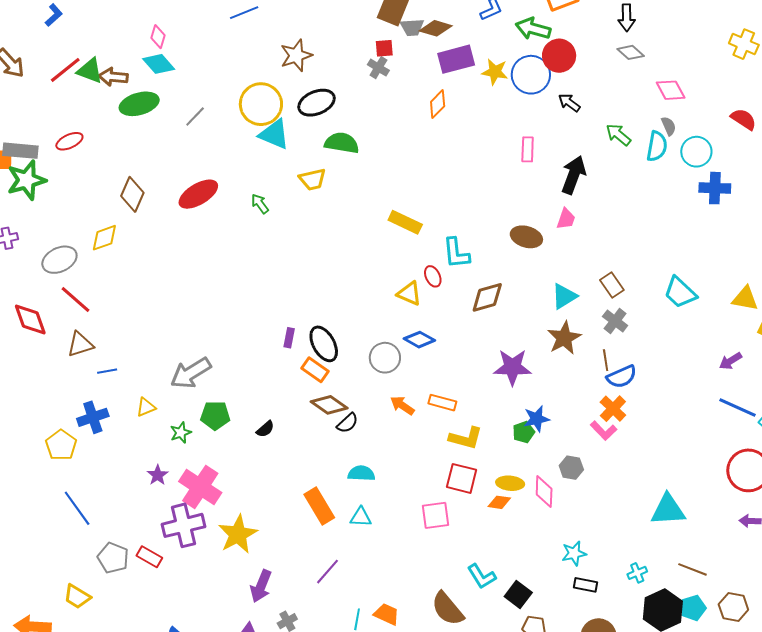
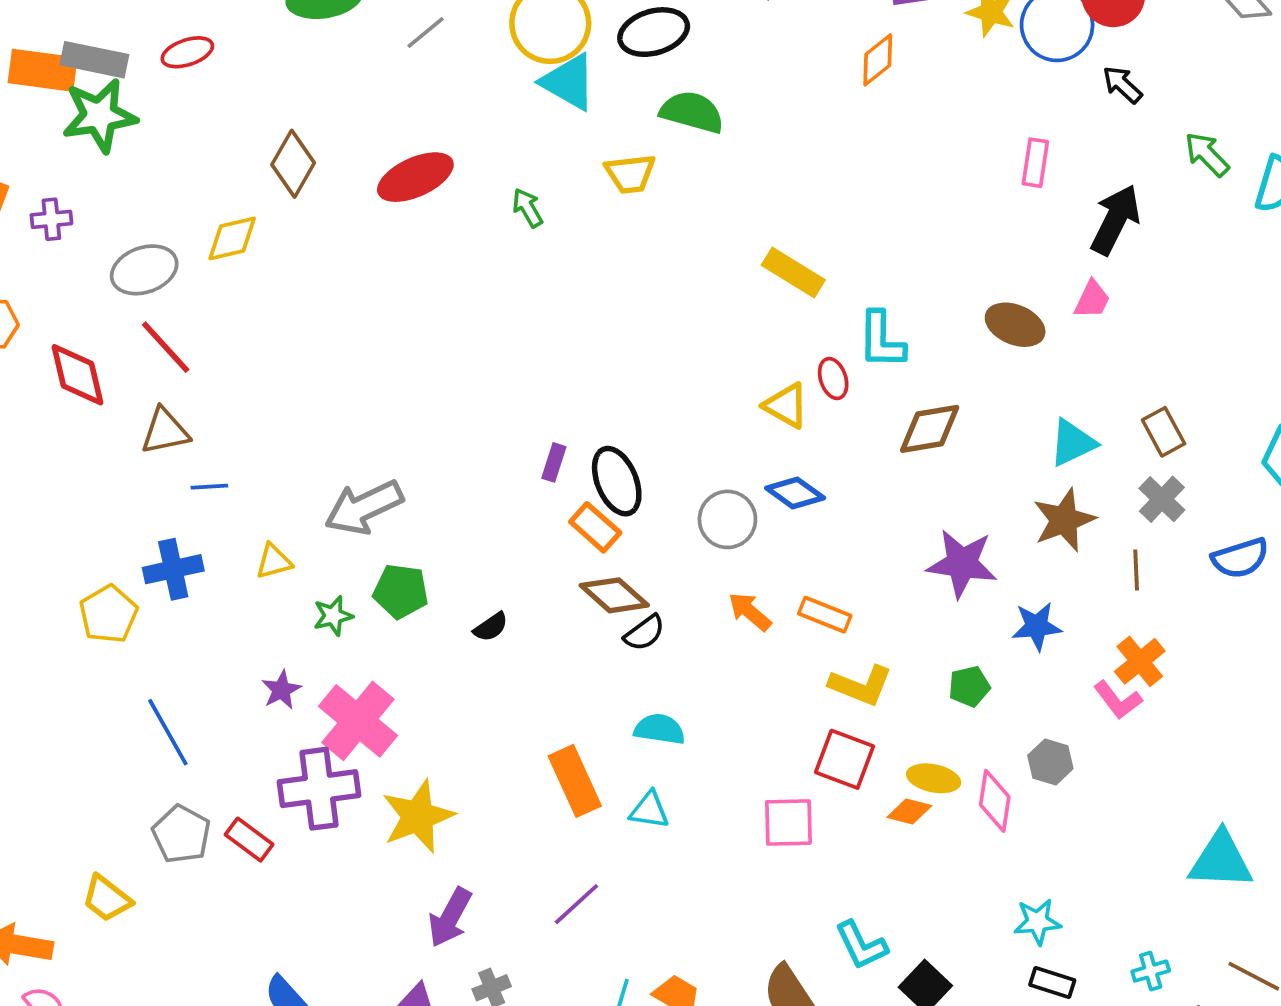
blue semicircle: (622, 377) -> (1240, 558), moved
blue star: (537, 419) -> (1037, 626), moved
blue line: (77, 508) -> (168, 732), moved

